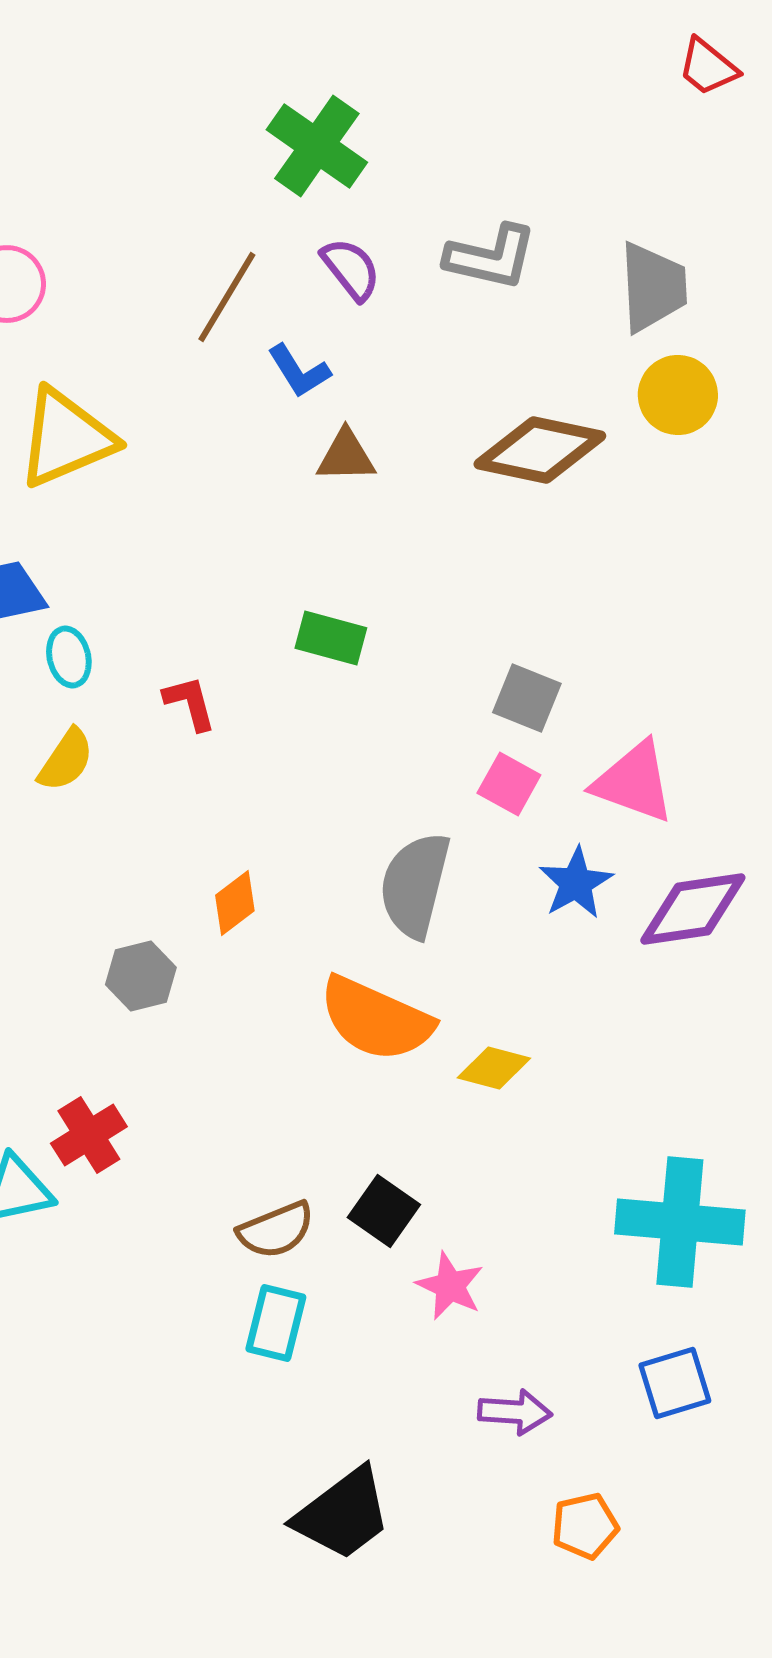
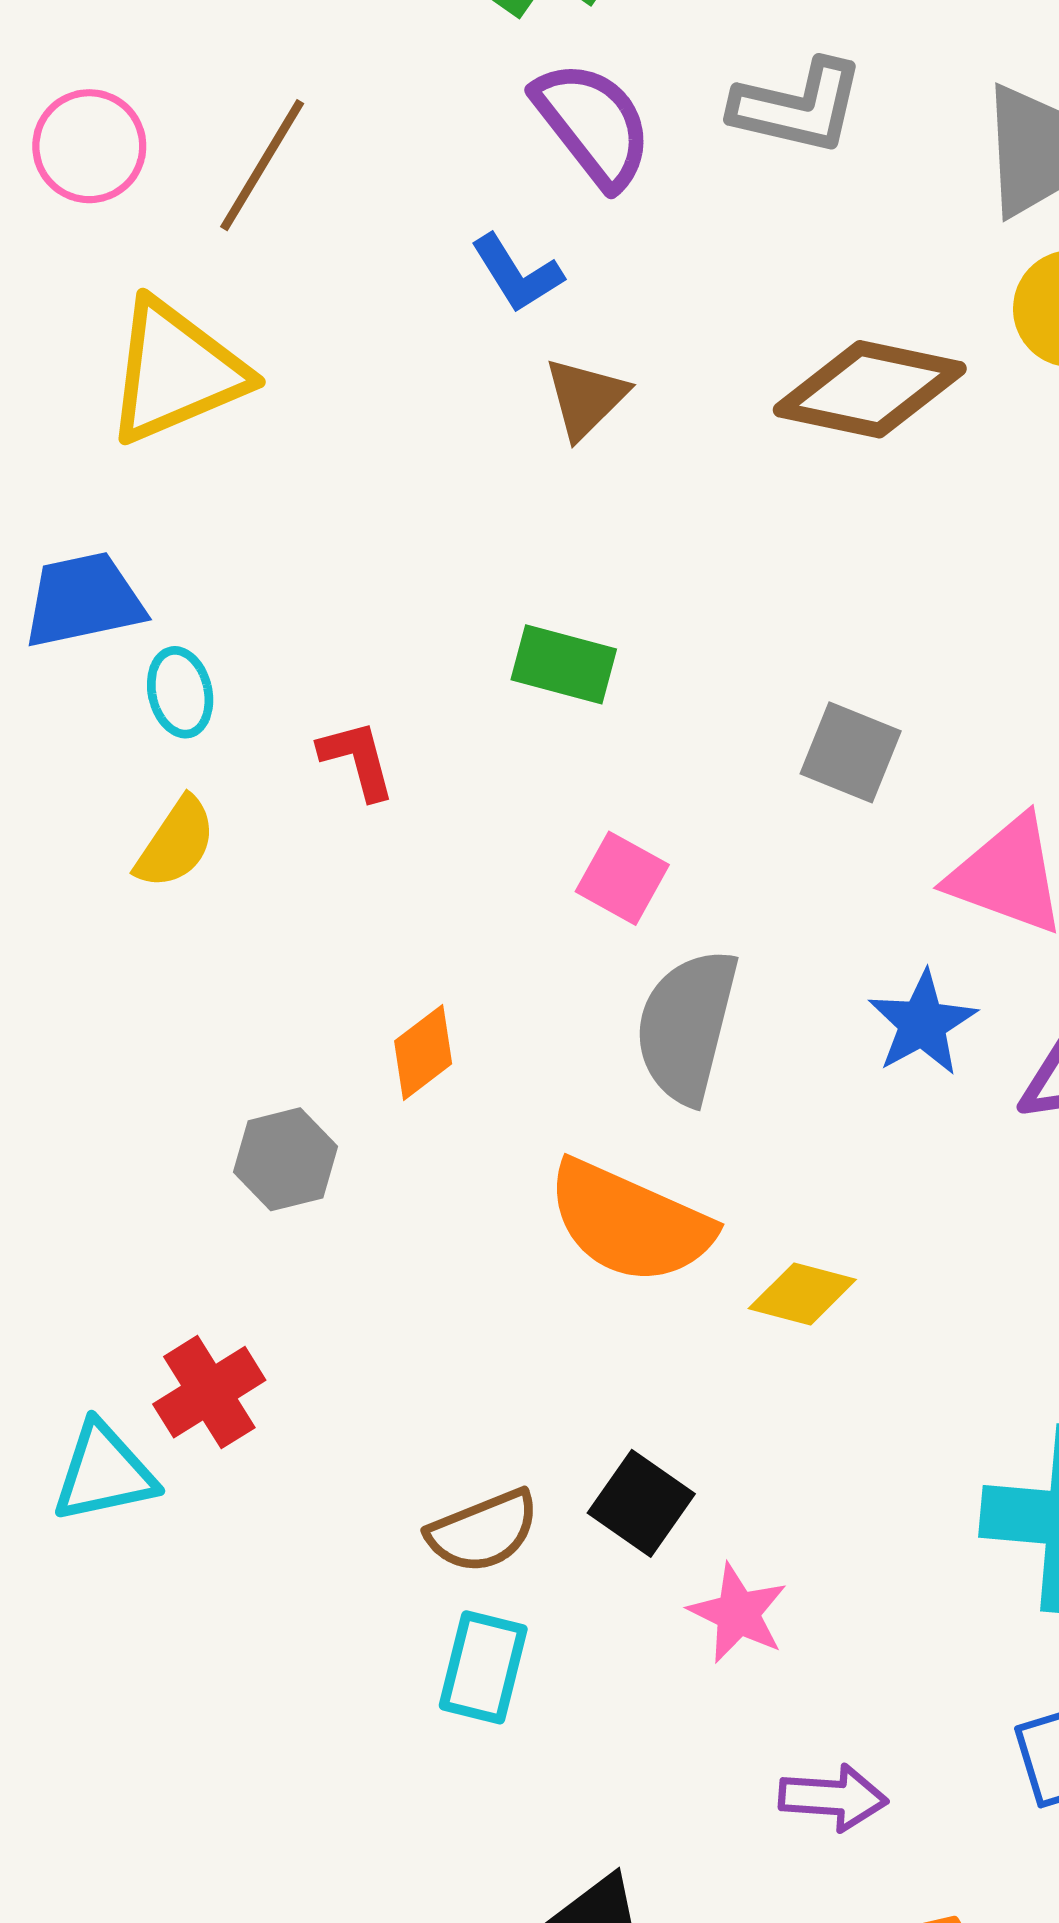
purple semicircle: (351, 269) -> (593, 124), size x1.4
brown line: (227, 297) -> (262, 165), moved
brown triangle: (346, 456) -> (586, 398), turned -44
pink square: (509, 784) -> (622, 878), moved

